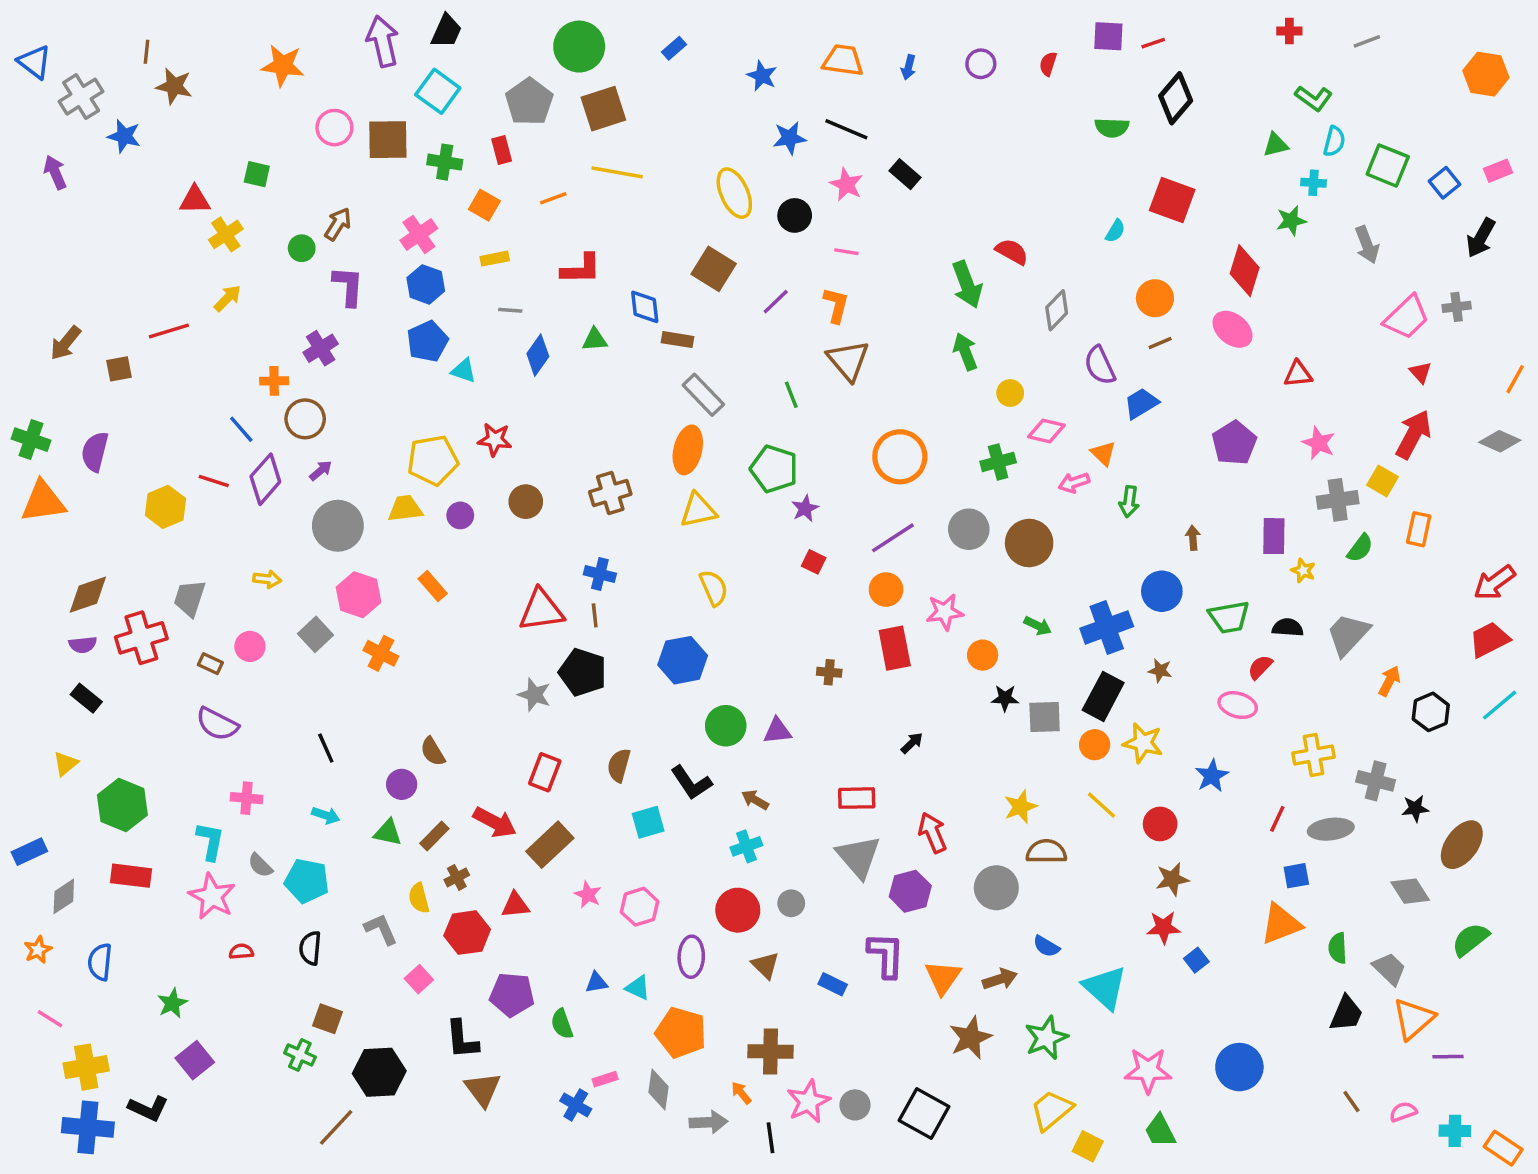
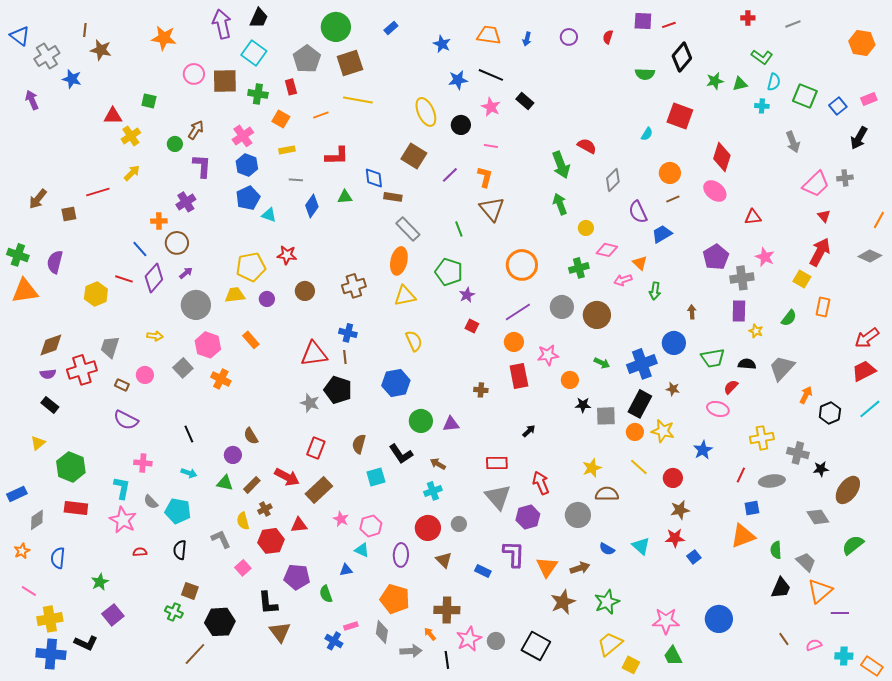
green star: (1291, 221) -> (715, 81), moved
gray cross: (1338, 500) -> (742, 278), moved
cyan triangle: (638, 988) -> (362, 550), moved
cyan triangle: (1105, 988) -> (641, 546), moved, size x0.7

